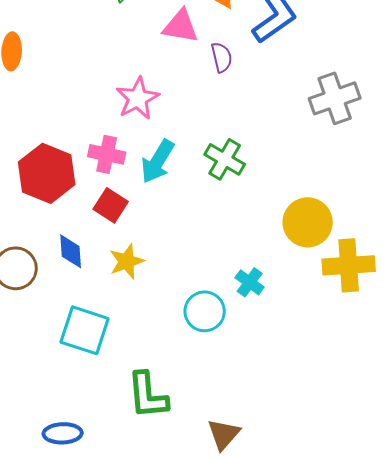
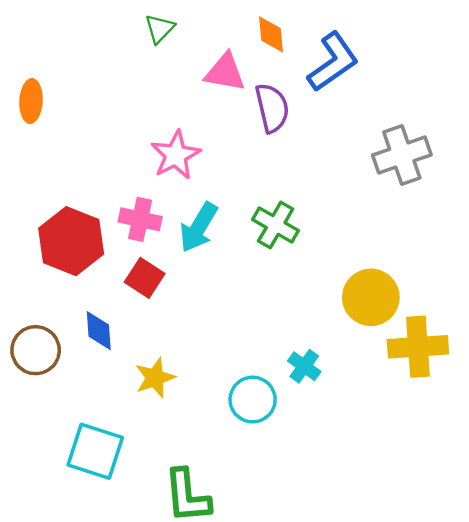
purple semicircle: (222, 57) -> (272, 108), size x1.4
yellow star: (127, 261) -> (155, 378), moved
cyan square: (85, 330) -> (95, 451), moved

